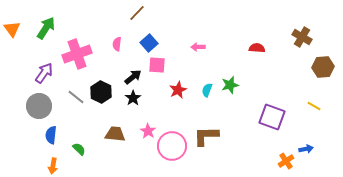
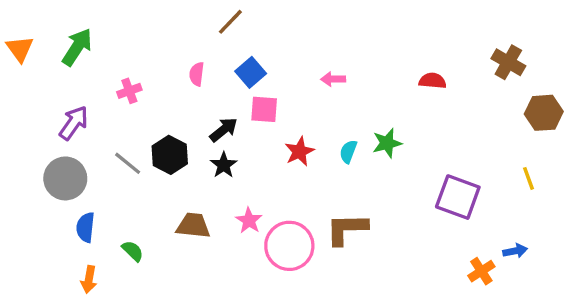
pink cross: (77, 54) -> (129, 91), size x0.5
yellow line: (314, 106) -> (529, 178), turned 40

